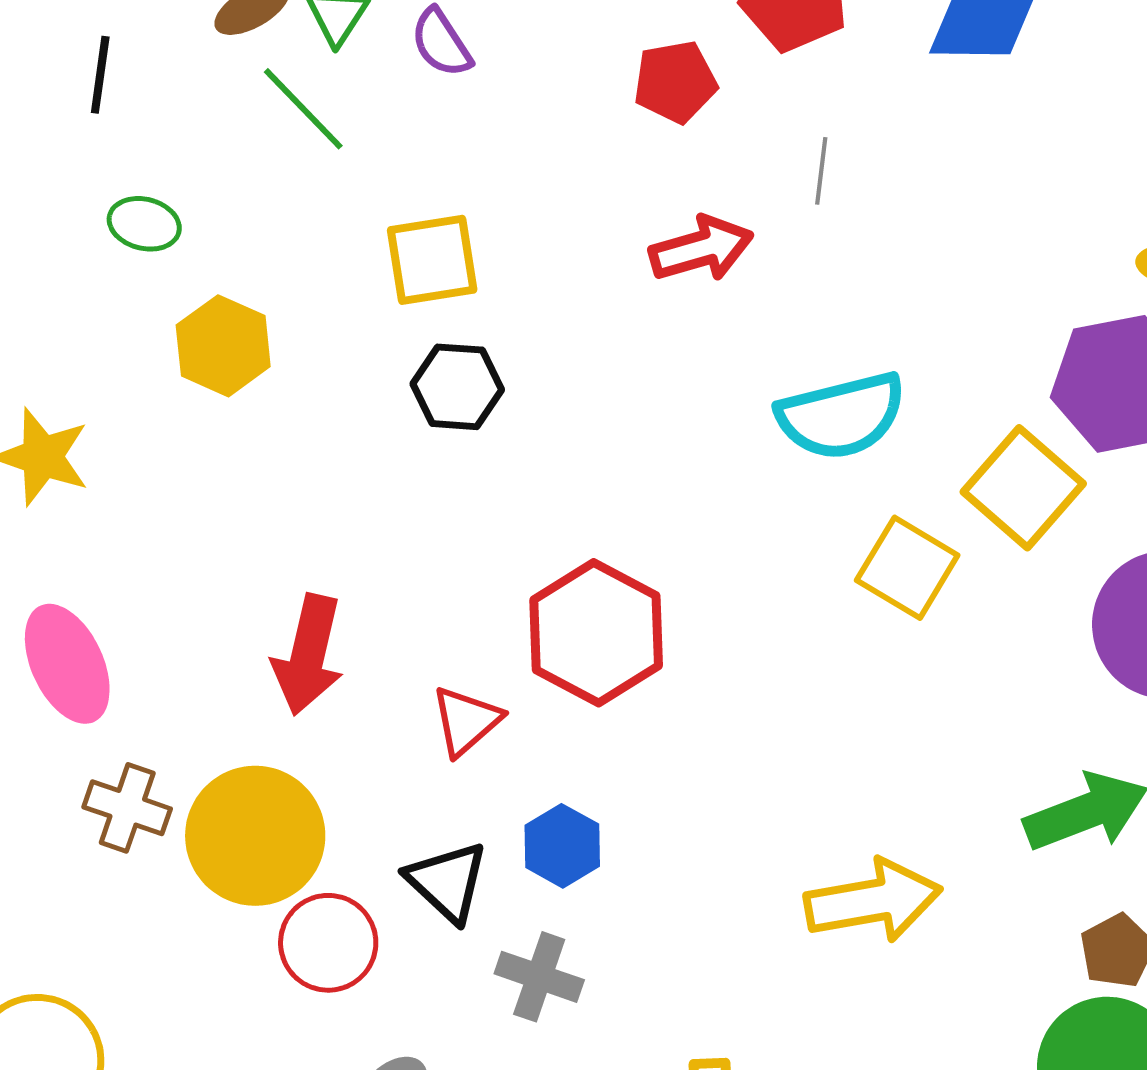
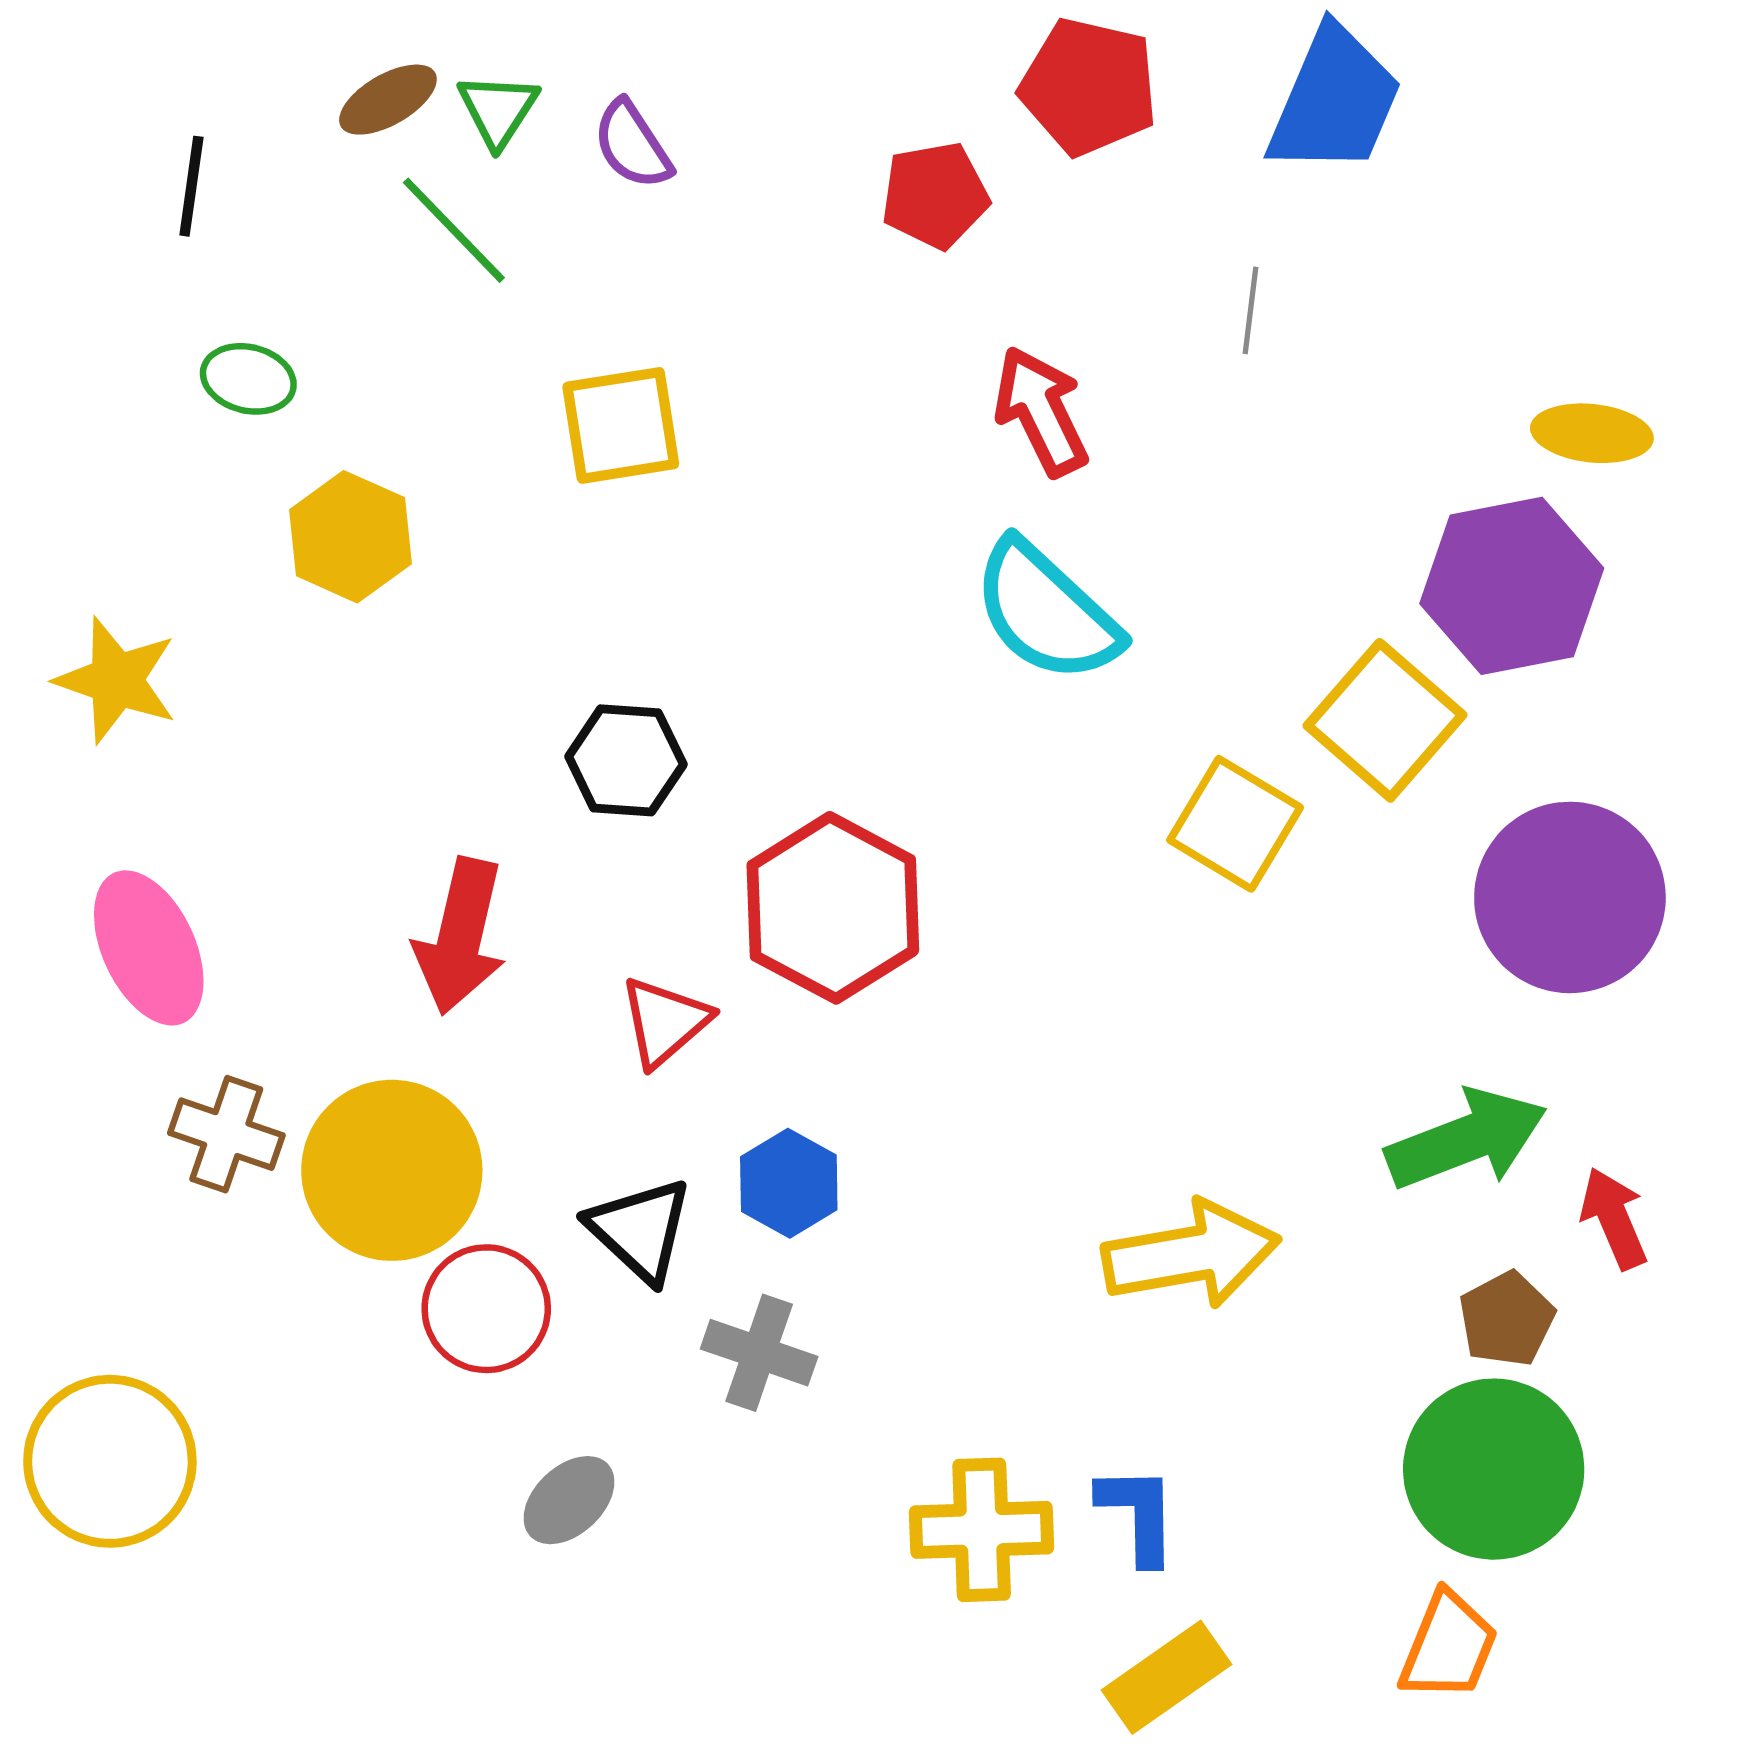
gray line: (821, 171) -> (1251, 310), moved
red arrow: (701, 249) -> (1041, 411), moved, turned -100
black hexagon: (457, 387) -> (626, 760), moved
cyan semicircle: (841, 416) -> (1046, 612), moved, turned 57

